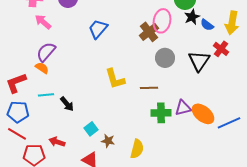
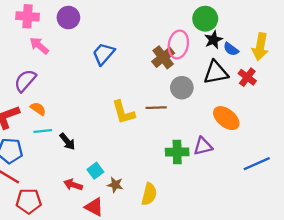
purple semicircle: (46, 52) -> (25, 81), moved
black triangle: (199, 61) -> (216, 72), moved, turned 45
orange semicircle: (42, 68) -> (38, 109), moved
brown line: (149, 88) -> (156, 108), moved
orange ellipse: (203, 114) -> (226, 118), moved
red arrow: (57, 142) -> (73, 185), moved

